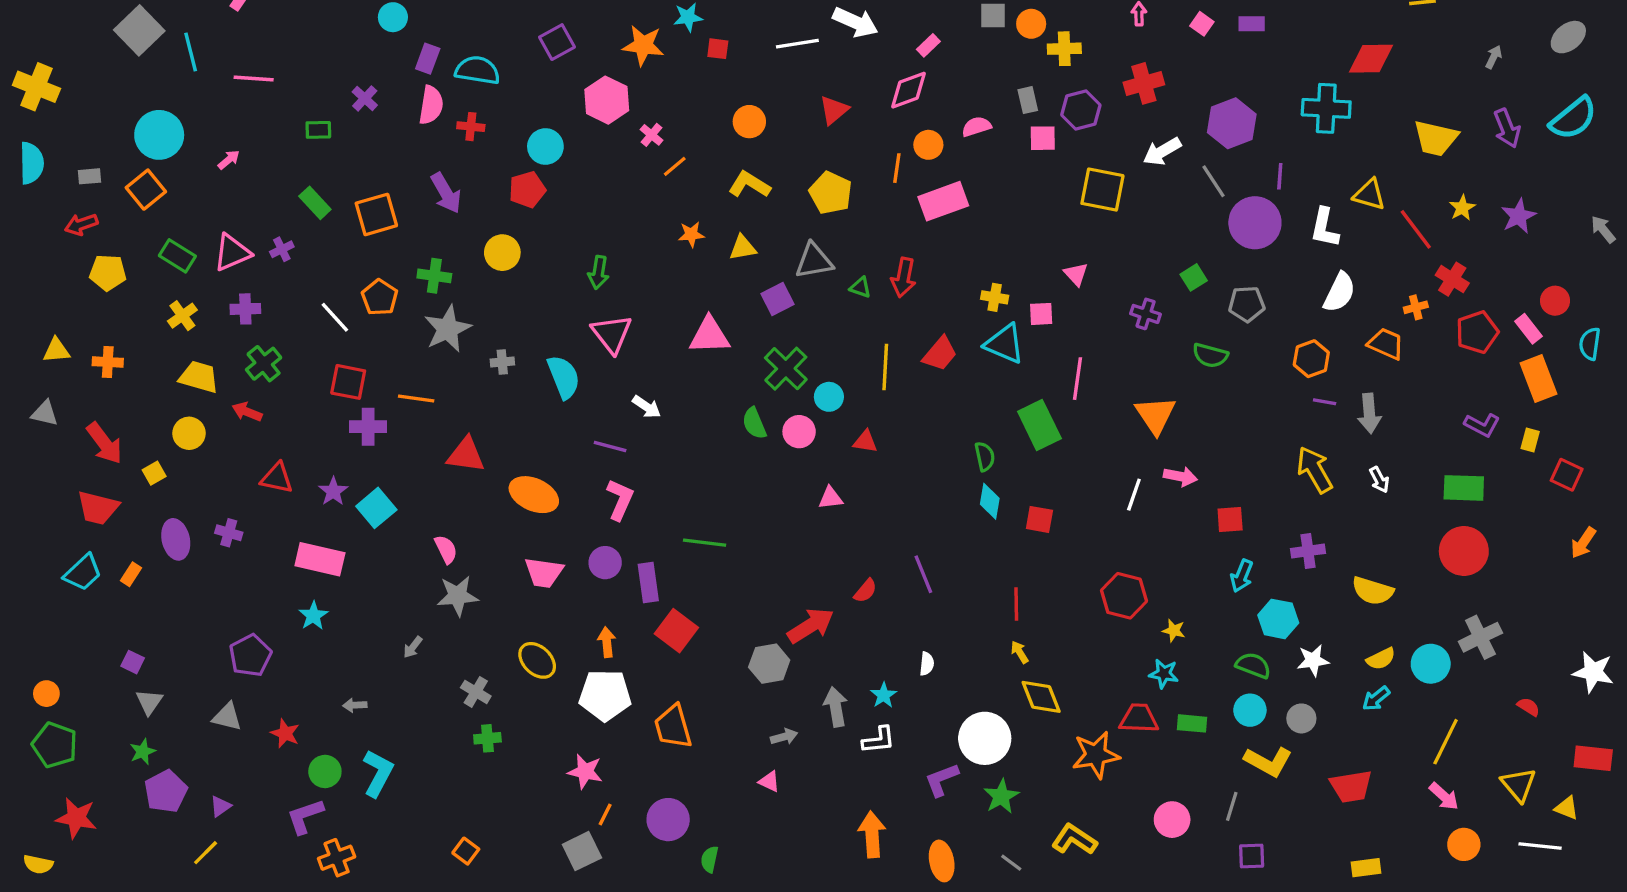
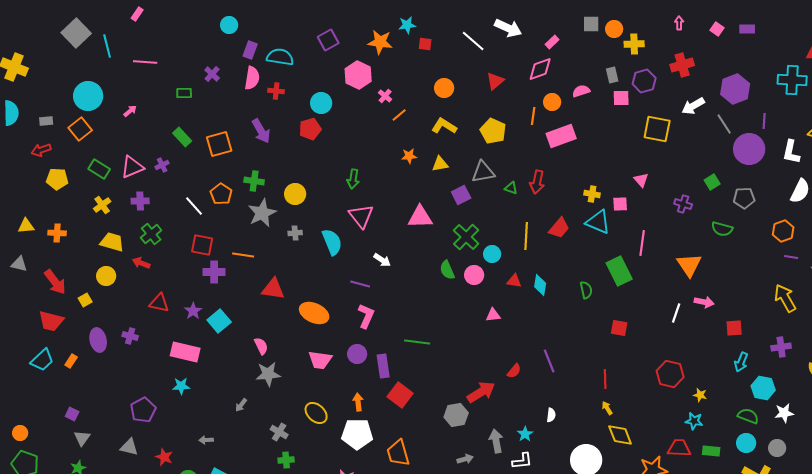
white line: (797, 44) -> (473, 41), turned 50
yellow circle: (502, 253) -> (295, 194), moved
cyan diamond: (990, 501) -> (540, 285), moved
cyan star: (313, 616) -> (181, 386), turned 30

